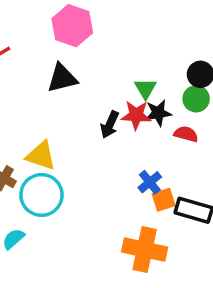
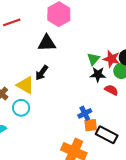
red star: (136, 115) -> (112, 59), moved
black arrow: (110, 125) -> (42, 73), moved
cyan circle: (41, 195) -> (21, 108), size x0.7

